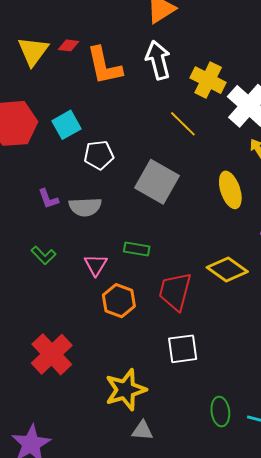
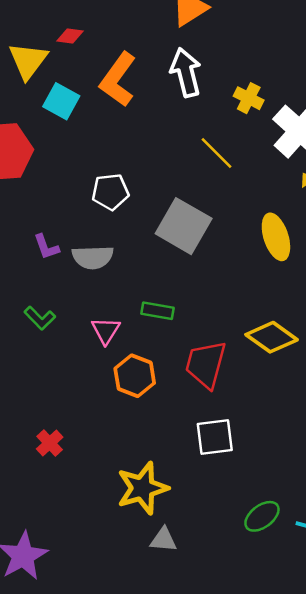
red diamond: (69, 45) -> (70, 36), moved
orange L-shape: (104, 66) -> (118, 79), turned 48
yellow cross: (208, 80) -> (249, 98), size x0.7
cyan square: (66, 125) -> (61, 101), moved, turned -32
red cross: (52, 354) -> (50, 443), size x0.5
green ellipse: (220, 412) -> (262, 516), turned 60

